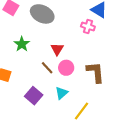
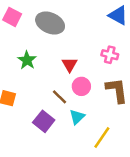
pink cross: (88, 26) -> (110, 55), moved
brown line: (47, 68) -> (59, 97), moved

